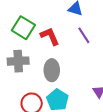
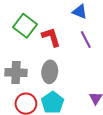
gray cross: (18, 61) -> (16, 73), moved

